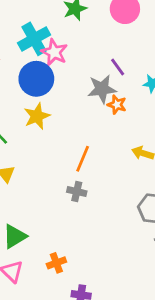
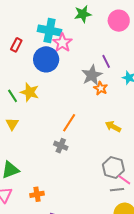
cyan cross: (34, 39) -> (50, 30), turned 30
gray star: (102, 89) -> (92, 75), turned -30
yellow star: (37, 116) -> (30, 92), moved, turned 30

